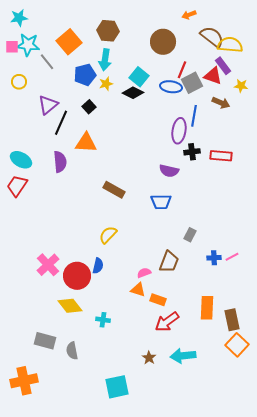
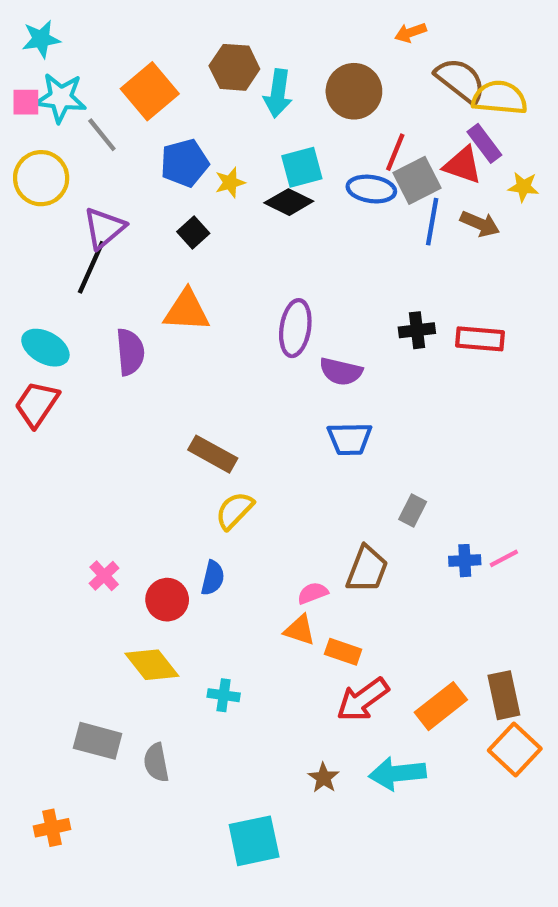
cyan arrow: (105, 60) -> (278, 93), moved
cyan square: (139, 77) -> (302, 167), turned 36
yellow circle: (19, 82) -> (41, 178), size x1.6
blue line: (194, 116) -> (432, 222), moved
black line: (61, 123) -> (91, 267), moved
purple ellipse: (179, 131) -> (295, 328), moved
purple semicircle: (169, 171) -> (341, 372), moved
brown rectangle: (114, 190) -> (213, 454), moved
pink cross: (48, 265) -> (104, 576), size x0.6
red circle: (77, 276) -> (167, 600), size x0.7
orange rectangle: (207, 308) -> (441, 706), moved, turned 50
orange cross: (24, 381) -> (52, 828), size x0.6

